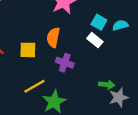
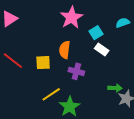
cyan square: (99, 22) -> (96, 33), moved, turned 32
cyan semicircle: (120, 25) -> (123, 23), moved

